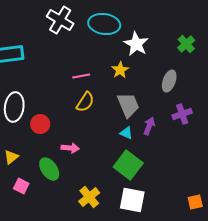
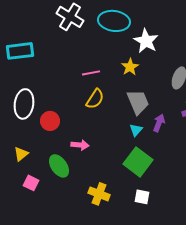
cyan triangle: (126, 133) -> (136, 130), turned 48
yellow cross: (89, 197) -> (99, 194), turned -30
white square: (132, 200) -> (142, 197), size x0.6

